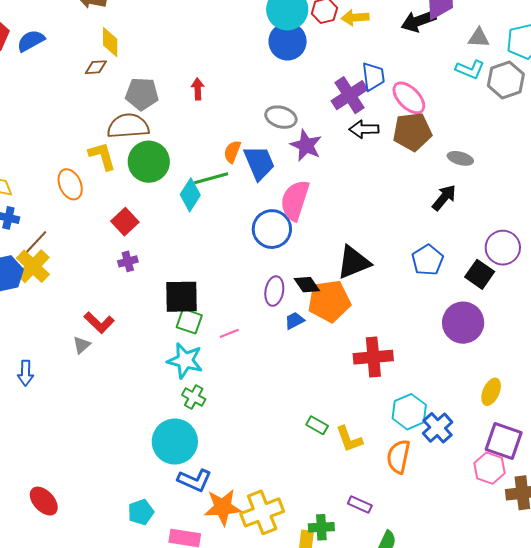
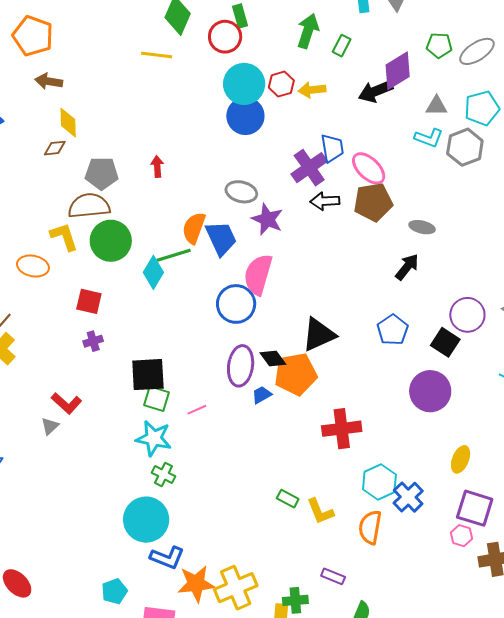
orange semicircle: (232, 152) -> (194, 228), size x1.4
orange ellipse: (70, 184) -> (33, 266), turned -52
red square: (125, 222) -> (89, 301), turned -32
purple ellipse: (274, 291) -> (241, 366), size x1.4
pink hexagon: (490, 468) -> (462, 536), size x0.7

